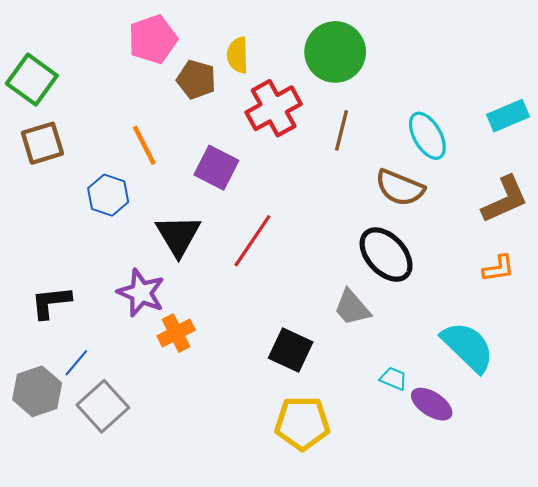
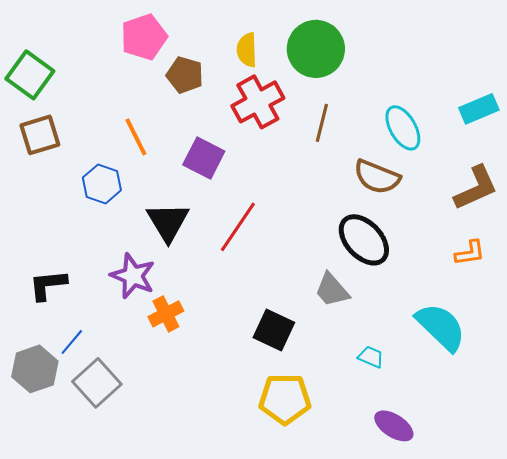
yellow semicircle: (238, 55) -> (247, 50), moved
purple ellipse: (432, 404) -> (394, 426), moved

